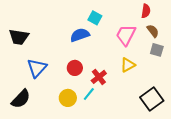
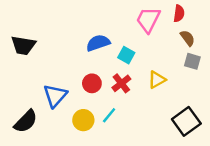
cyan square: (95, 18) -> (126, 55), moved
pink trapezoid: (126, 35) -> (148, 20), moved
blue triangle: (37, 68) -> (55, 96), moved
red cross: (99, 77) -> (121, 83), moved

